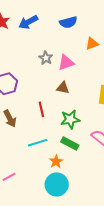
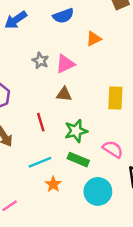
orange star: (56, 161) -> (53, 184), moved
cyan circle: (57, 184) -> (98, 191), moved

